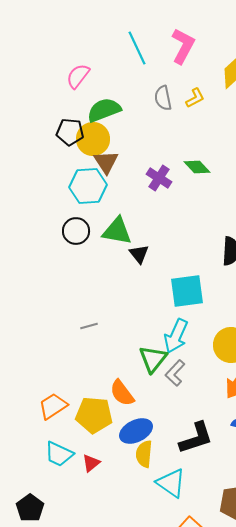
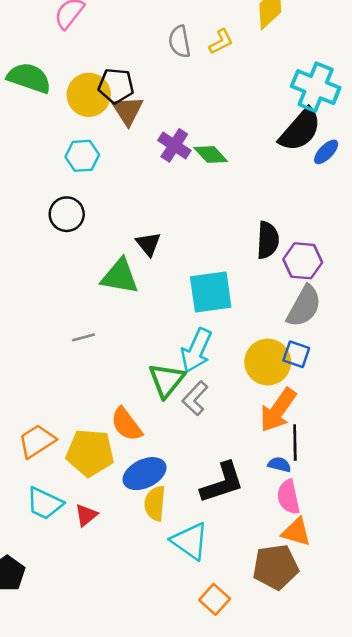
green semicircle: (104, 110) -> (29, 78), moved, turned 40
black pentagon: (70, 132) -> (116, 86), moved
brown triangle: (106, 162) -> (128, 110), moved
green diamond: (197, 167) -> (211, 154), moved
cyan hexagon: (88, 186) -> (82, 156), size x0.7
green triangle: (117, 231) -> (120, 276), moved

